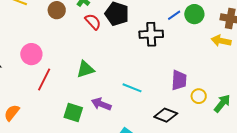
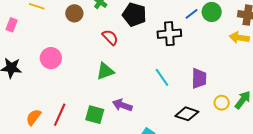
red semicircle: (93, 22) -> (110, 37), moved
red line: (44, 79) -> (60, 115), moved
cyan line: (132, 88) -> (162, 77), moved, turned 36
yellow circle: (199, 96) -> (222, 103), moved

